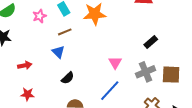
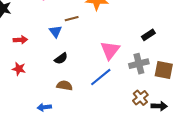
brown line: (65, 32) -> (72, 19), moved
pink triangle: (115, 63) -> (110, 50), size x1.5

